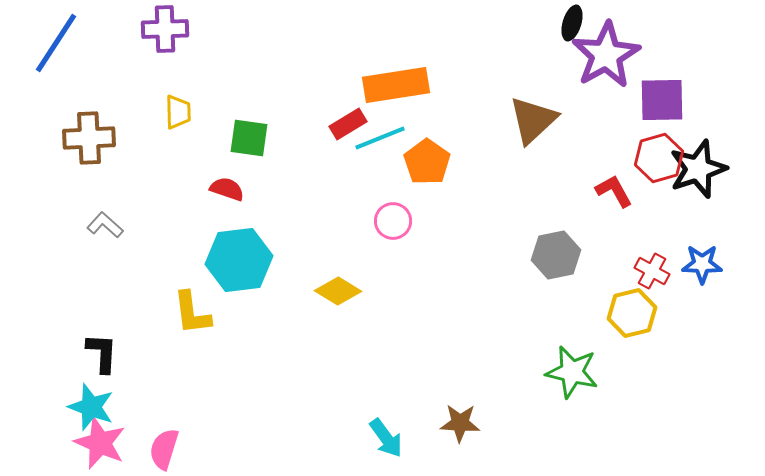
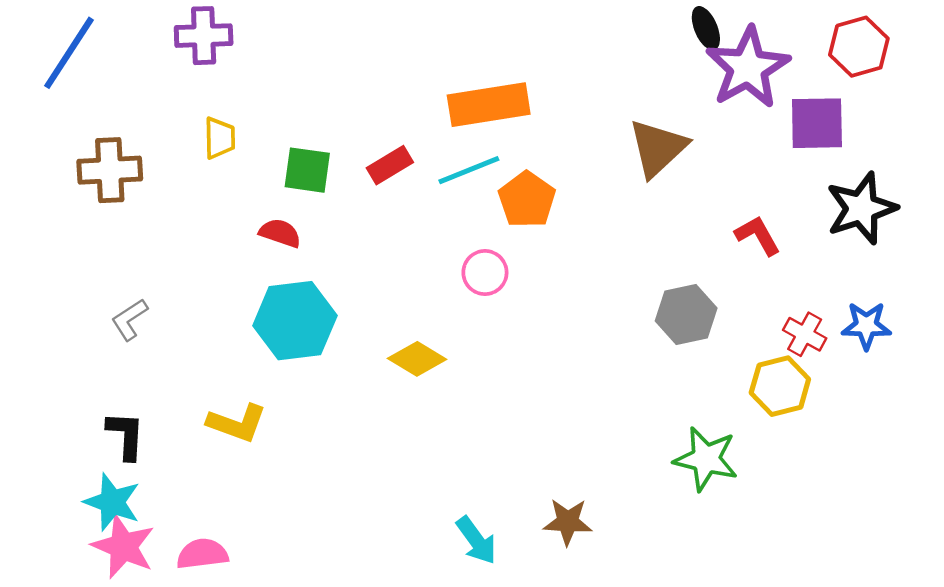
black ellipse: (572, 23) -> (706, 28), turned -40
red rectangle: (348, 124) -> (390, 165), moved
red hexagon: (659, 158) -> (859, 47), moved
gray L-shape: (105, 225) -> (130, 319), moved, turned -75
yellow L-shape: (192, 313) -> (237, 423), moved, turned -63
pink semicircle: (164, 449) -> (202, 554), turned 66

